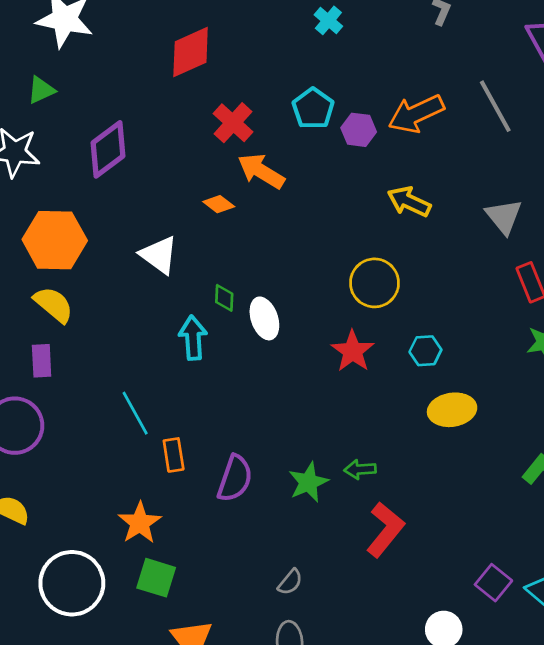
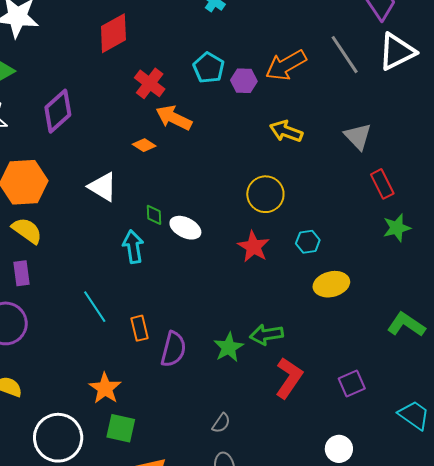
white ellipse: (264, 318) -> (185, 228), turned -40
orange rectangle: (174, 455) -> (140, 328), moved
green arrow: (360, 469) -> (266, 335), size x1.4
purple square: (493, 583) -> (352, 384), moved, turned 32

